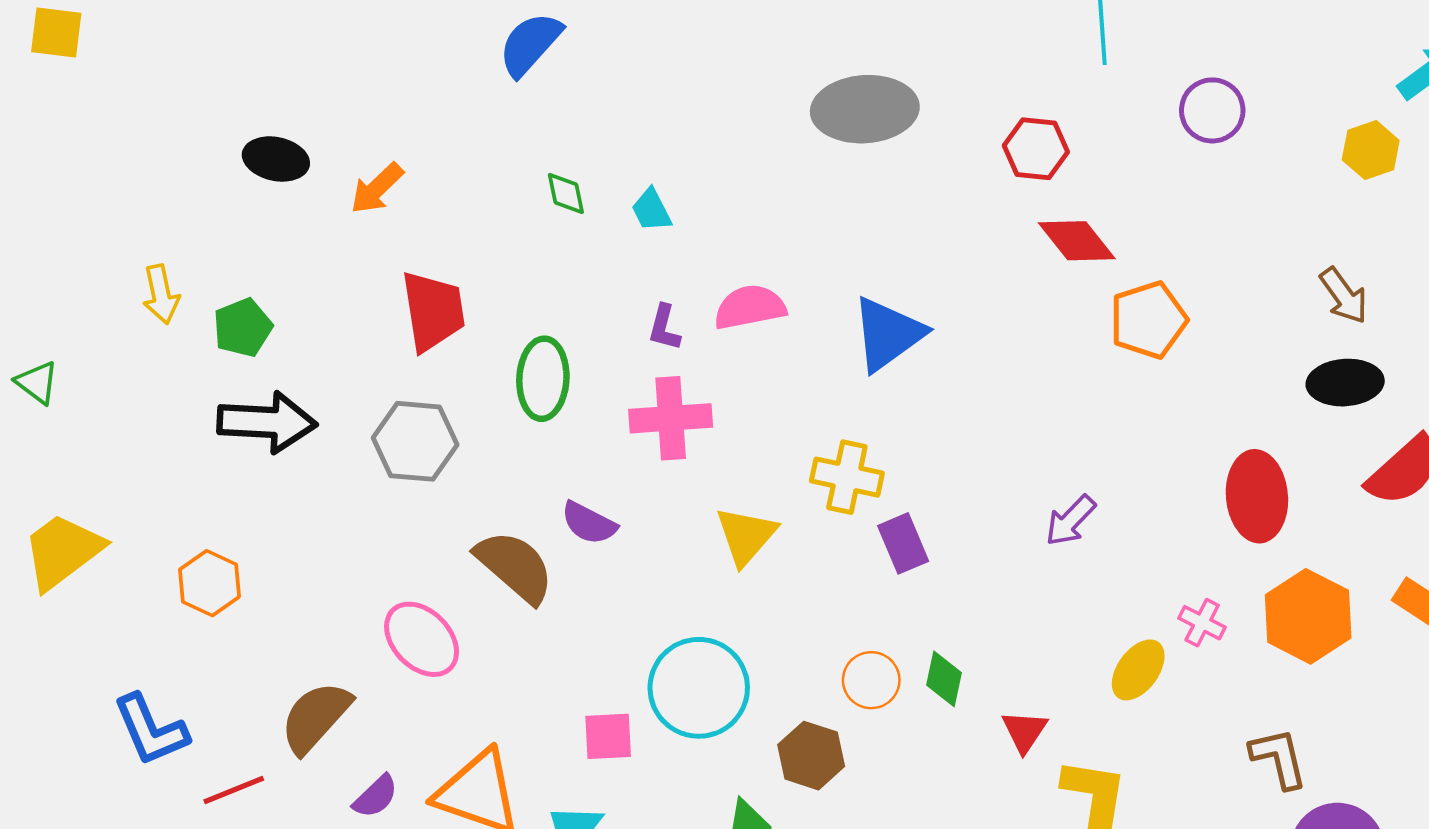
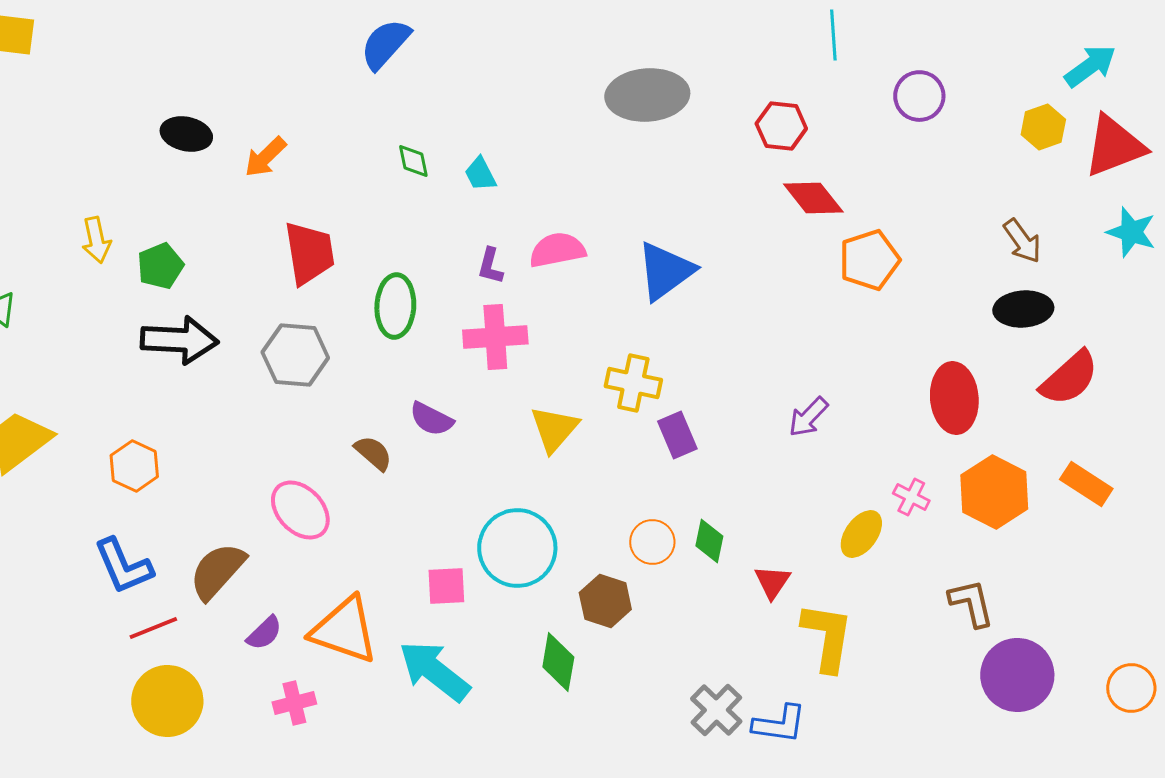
brown semicircle: (515, 566) -> (373, 453), size x0.6
blue L-shape: (151, 730) -> (123, 566), moved

